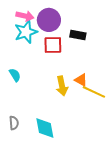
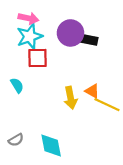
purple circle: (49, 20) -> (71, 33), moved
red square: (53, 45) -> (38, 58), moved
gray semicircle: (14, 123) -> (16, 140), turned 64

